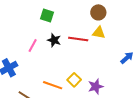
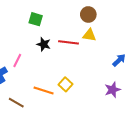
pink line: (33, 46) -> (17, 61), moved
purple star: (96, 86) -> (113, 90), moved

